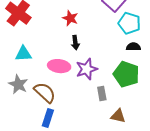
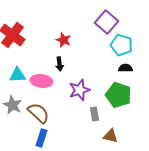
black arrow: (75, 43) -> (59, 64), moved
pink ellipse: (59, 66) -> (41, 81), moved

